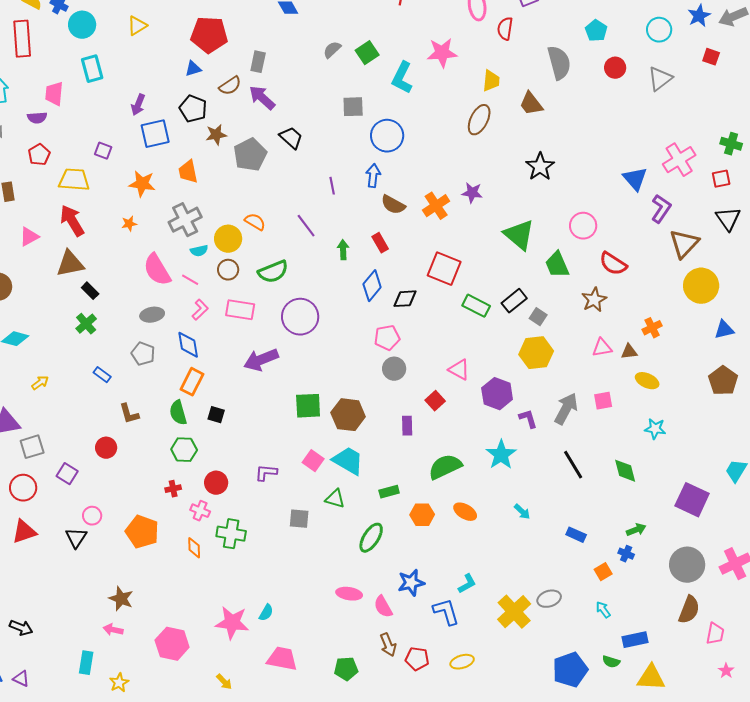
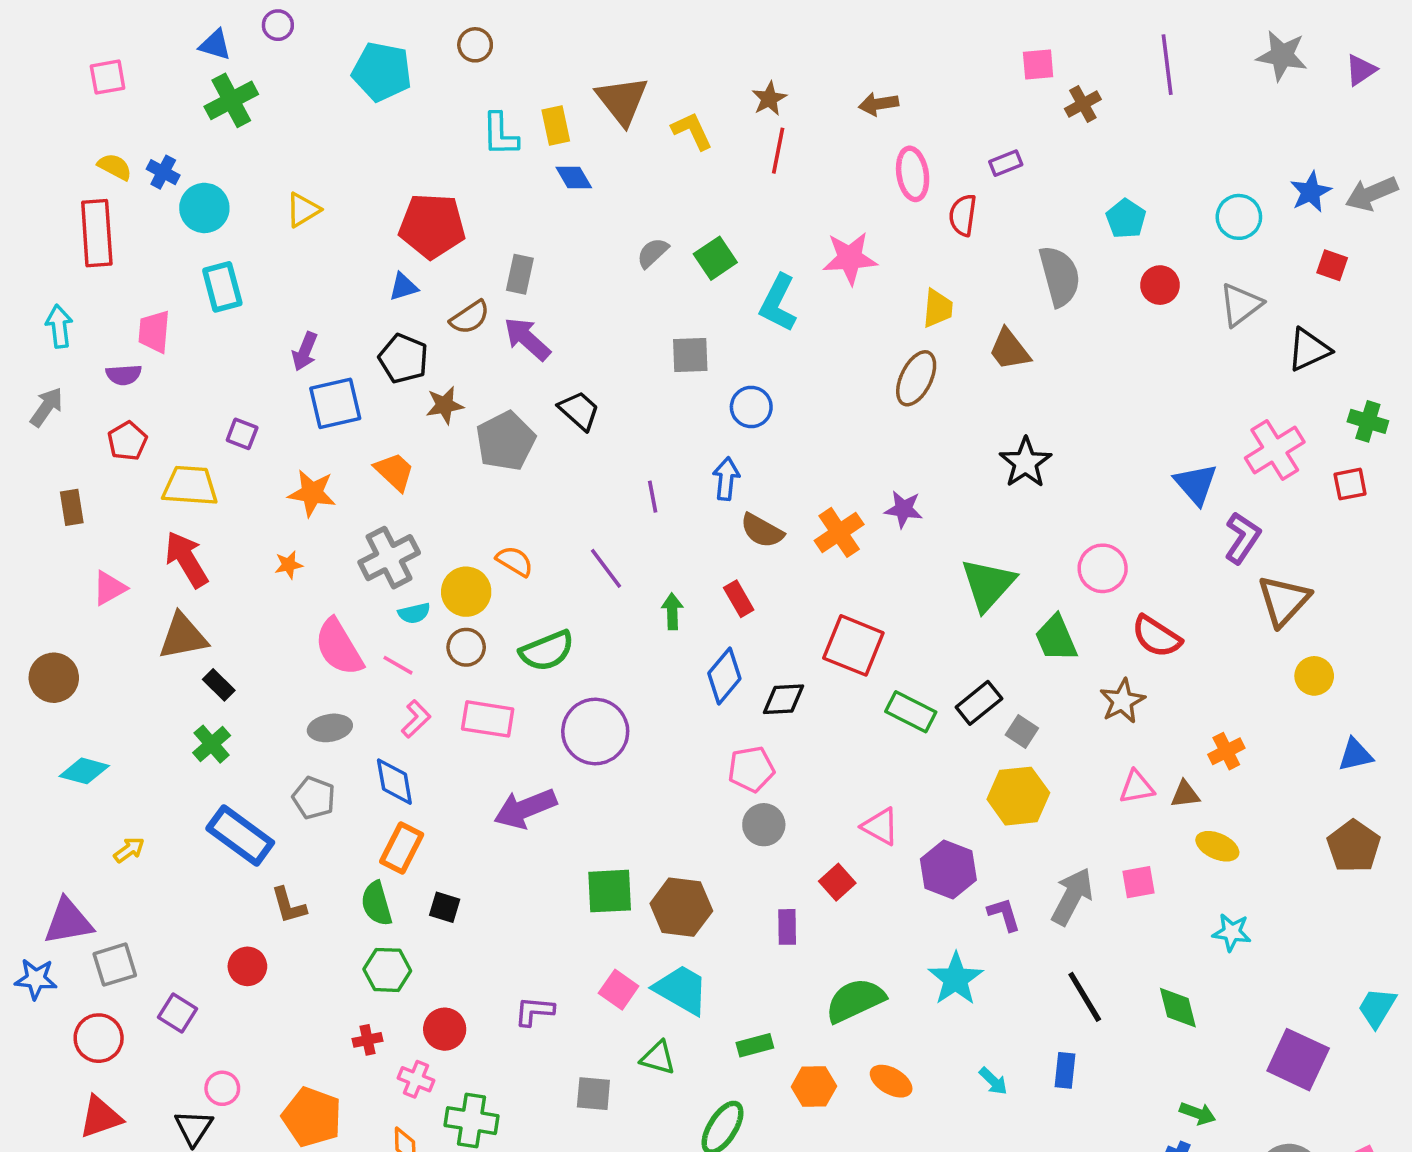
blue circle: (387, 136) -> (751, 407), size x0.7
orange trapezoid: (188, 172) -> (394, 472), turned 145
black triangle: (728, 219) -> (1309, 350), moved, turned 40
green triangle: (519, 235) -> (988, 584), turned 32
yellow circle: (701, 286) -> (1314, 676), size x0.6
blue rectangle: (102, 375) -> (240, 835), size x2.0
green arrow: (636, 530) -> (1198, 1113), turned 42
blue rectangle: (576, 535) -> (1065, 1070), moved, turned 72

